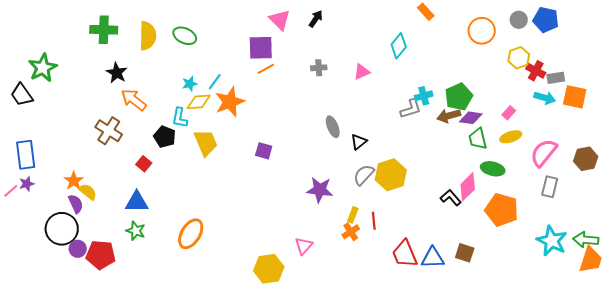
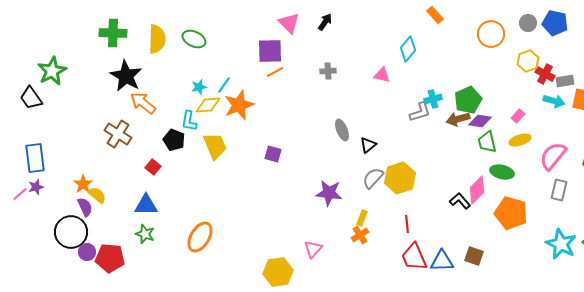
pink triangle: (362, 72) -> (382, 75), moved, turned 36
black star: (117, 73) -> (126, 76), size x1.5
red line: (374, 221) -> (407, 224), moved

